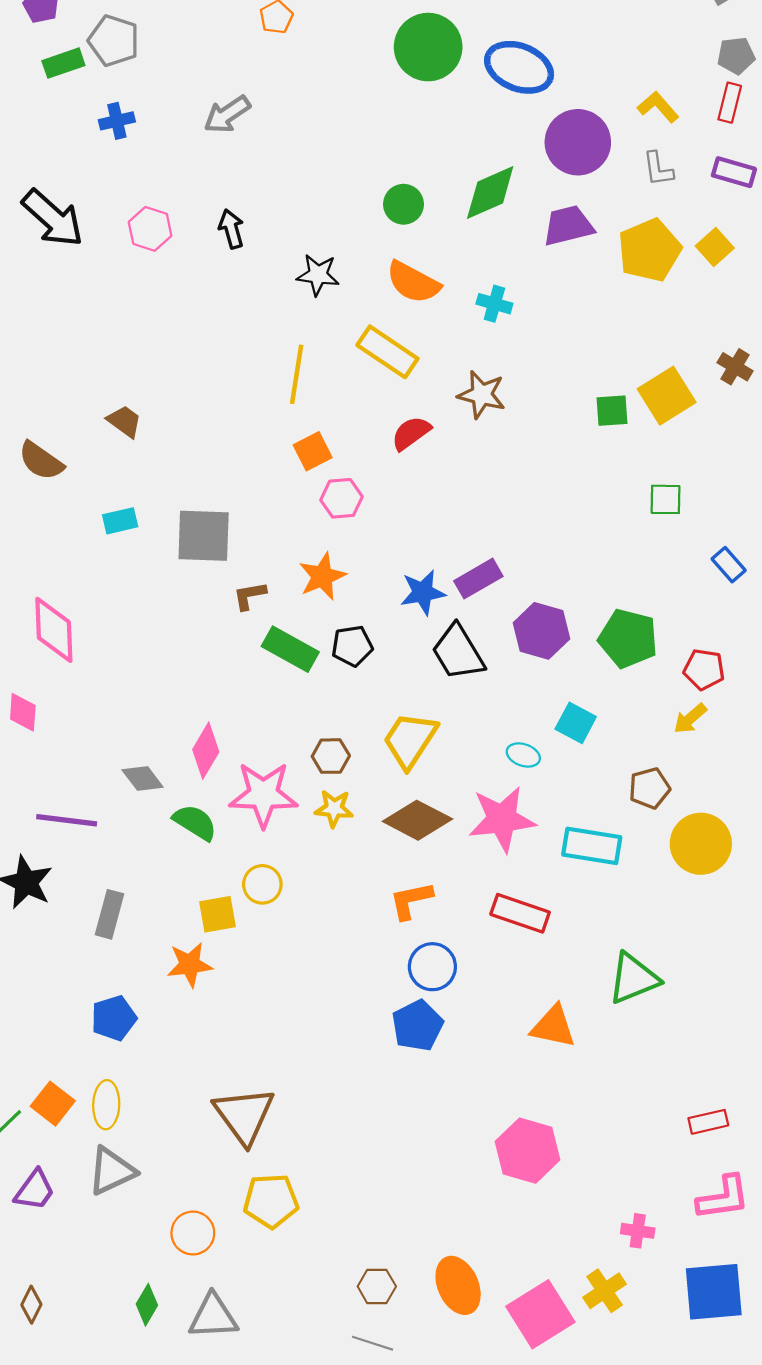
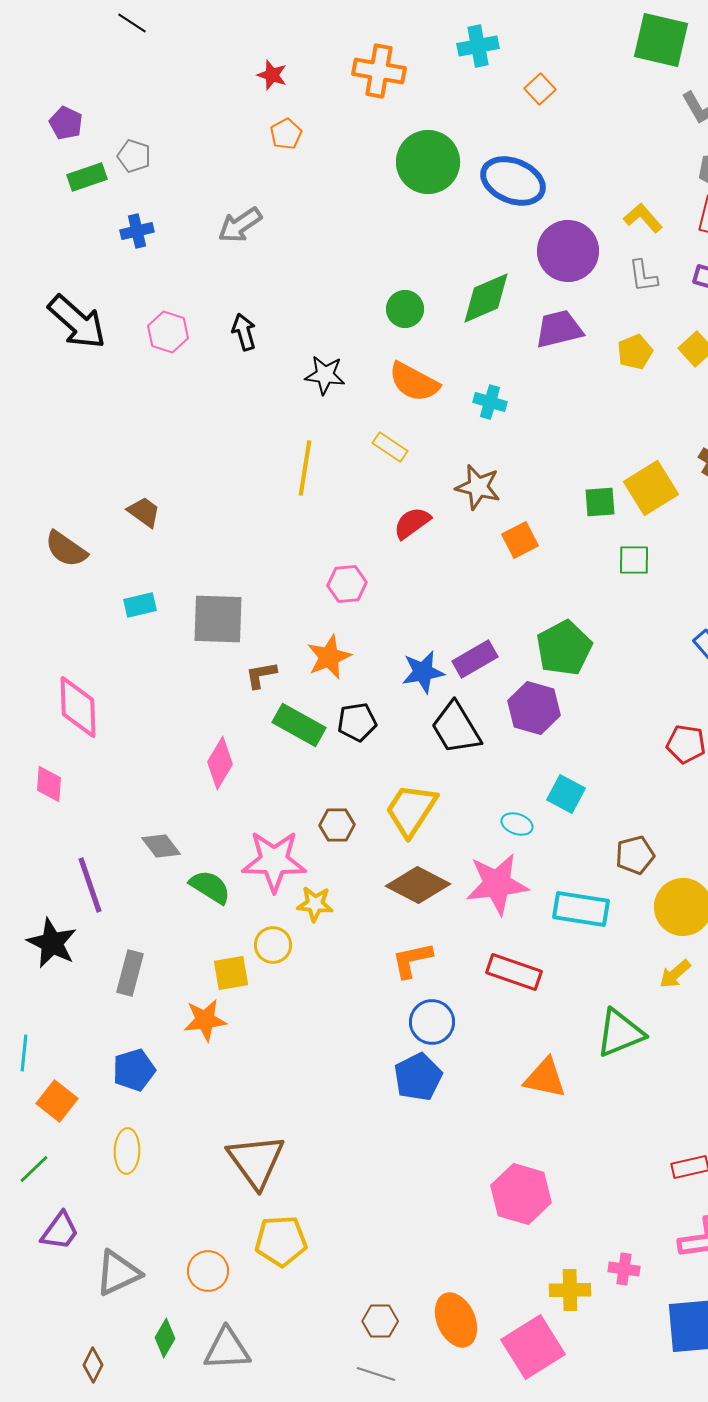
gray pentagon: (114, 41) -> (134, 156), size x0.7
yellow pentagon: (649, 250) -> (635, 352), size x0.6
yellow rectangle: (387, 352) -> (390, 447), size x0.6
orange square: (313, 451) -> (520, 540), moved
green square: (666, 499) -> (634, 560), moved
green pentagon: (628, 638) -> (564, 648), moved, turned 30
yellow arrow: (690, 719) -> (675, 974), moved
pink diamond: (206, 751) -> (220, 763), moved
yellow star: (334, 808) -> (315, 904), moved
purple line: (67, 820) -> (90, 885), turned 64
orange square: (53, 1104) -> (57, 1101), moved
gray triangle: (112, 1171) -> (118, 1273), moved
yellow cross: (605, 1291) -> (570, 1290), moved, turned 33
brown diamond: (31, 1305) -> (93, 1365), moved

